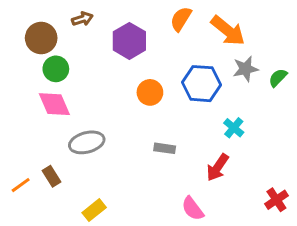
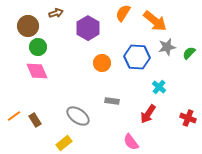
gray ellipse: (87, 142) -> (78, 116), moved, turned 50
orange line: (21, 185) -> (14, 116), moved
red cross: (276, 200) -> (188, 118), moved, turned -35

